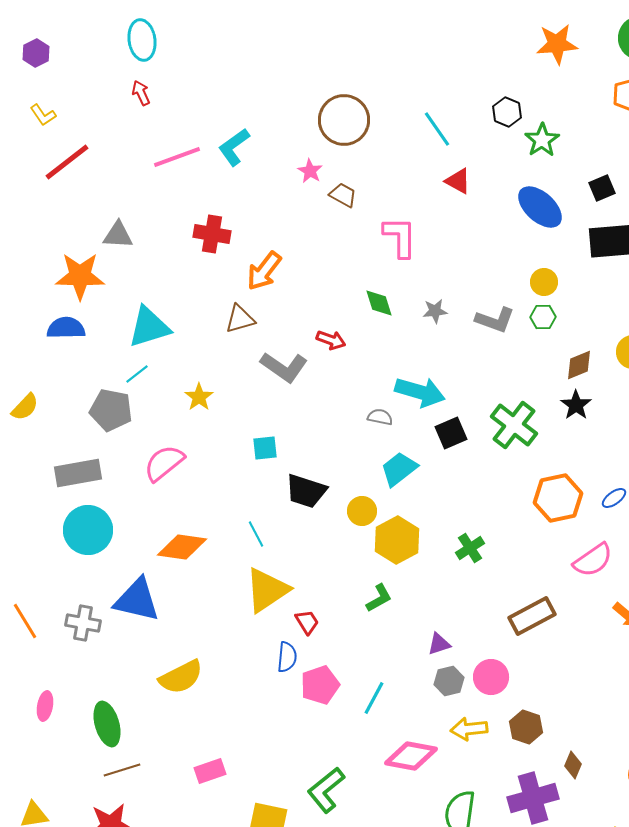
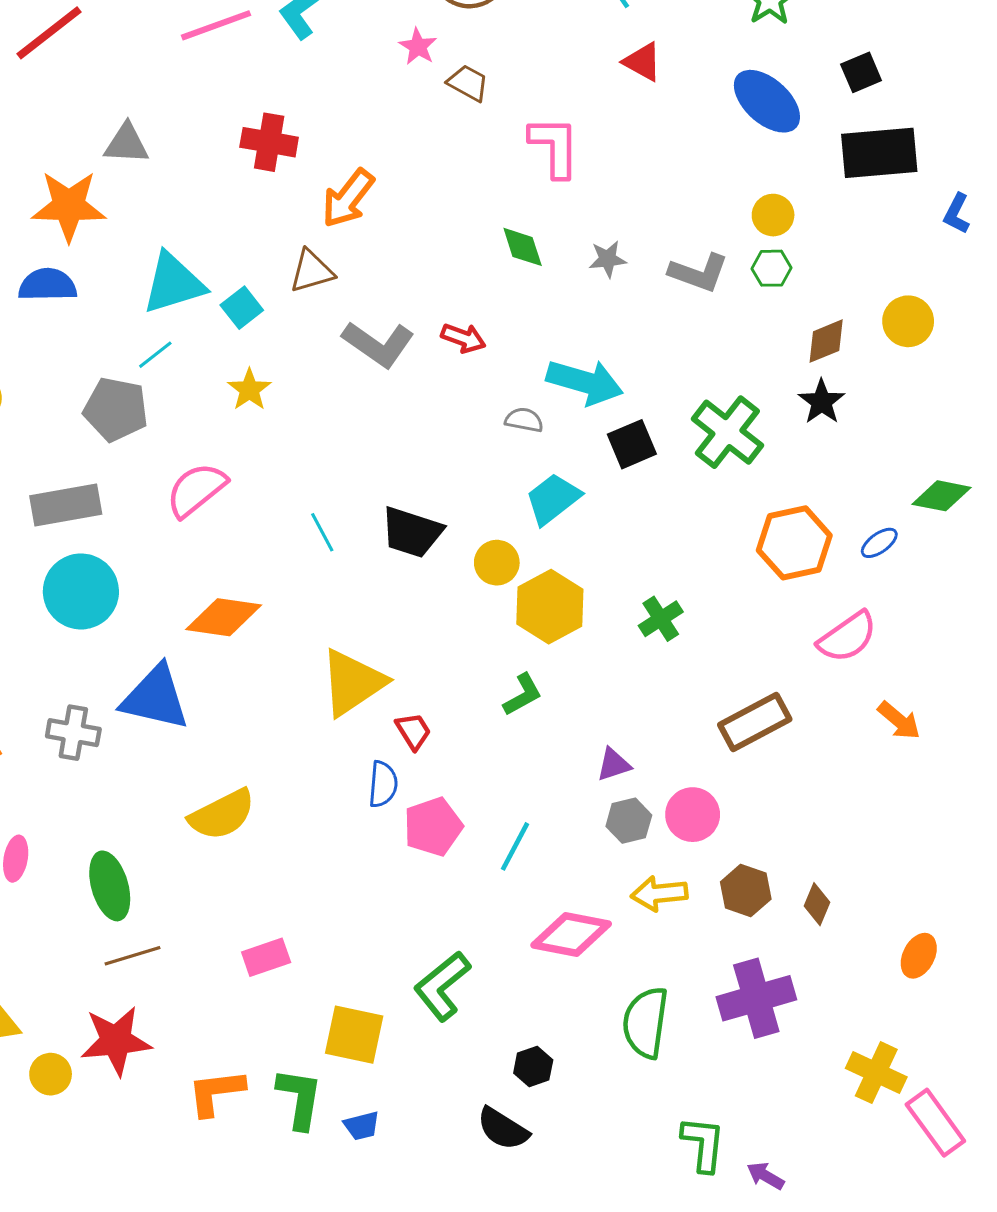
red arrow: (331, 340) -> (463, 338), moved
cyan square: (265, 448) -> (242, 308), moved, turned -32
cyan line: (256, 534) -> (322, 532), moved
brown diamond: (573, 765) -> (817, 904), moved

